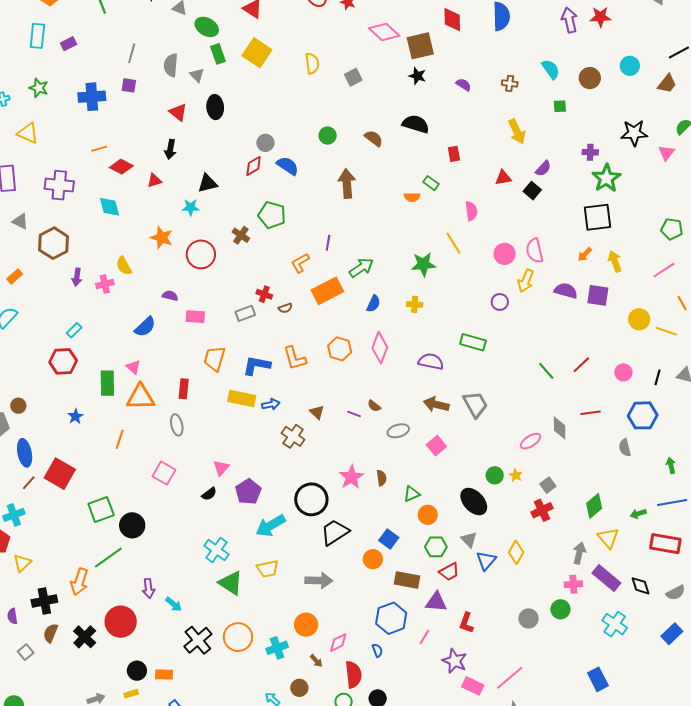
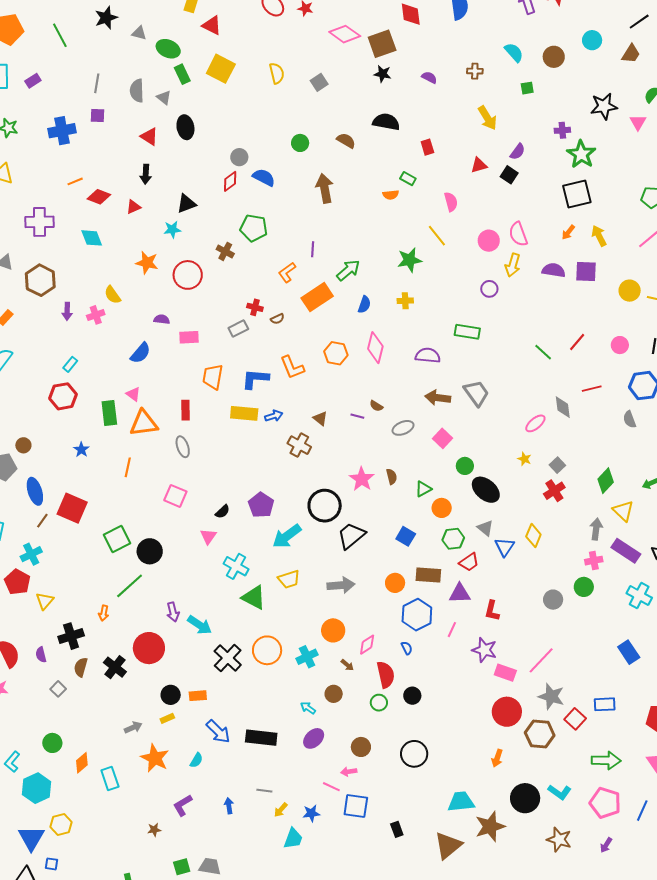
pink triangle: (221, 468) -> (208, 536), moved
green circle: (495, 475) -> (465, 466), moved
orange circle: (373, 559) -> (395, 583), moved
orange arrow: (79, 582) -> (104, 613), size x0.6
cyan arrow: (174, 604) -> (200, 625), size x1.4

